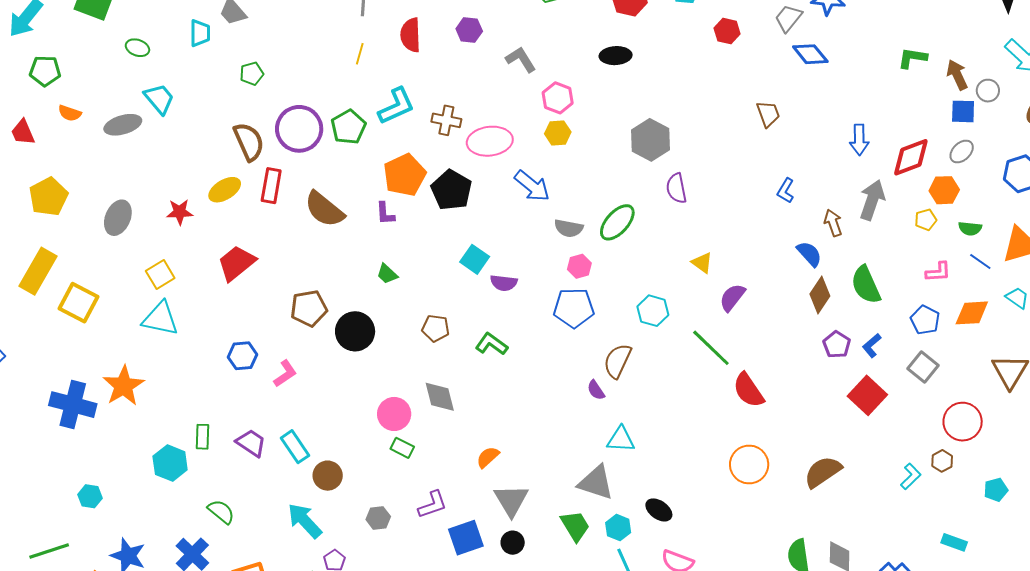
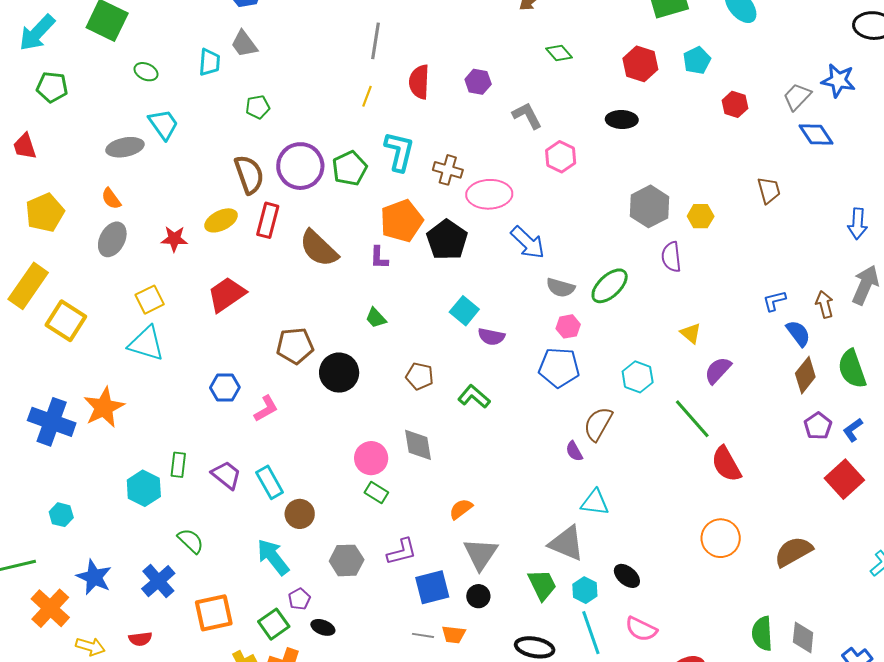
cyan L-shape: (396, 106) -> (399, 151), turned -57
orange semicircle: (70, 113) -> (111, 199), moved, turned 30
yellow hexagon: (558, 133) -> (701, 216), moved
blue L-shape: (786, 191) -> (774, 301), moved, turned 40
gray hexagon: (378, 518) -> (347, 560), size x1.4

